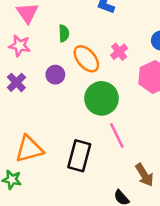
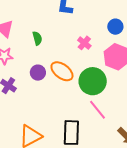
orange ellipse: (86, 59) -> (62, 71), moved
green circle: (102, 98) -> (93, 81), moved

